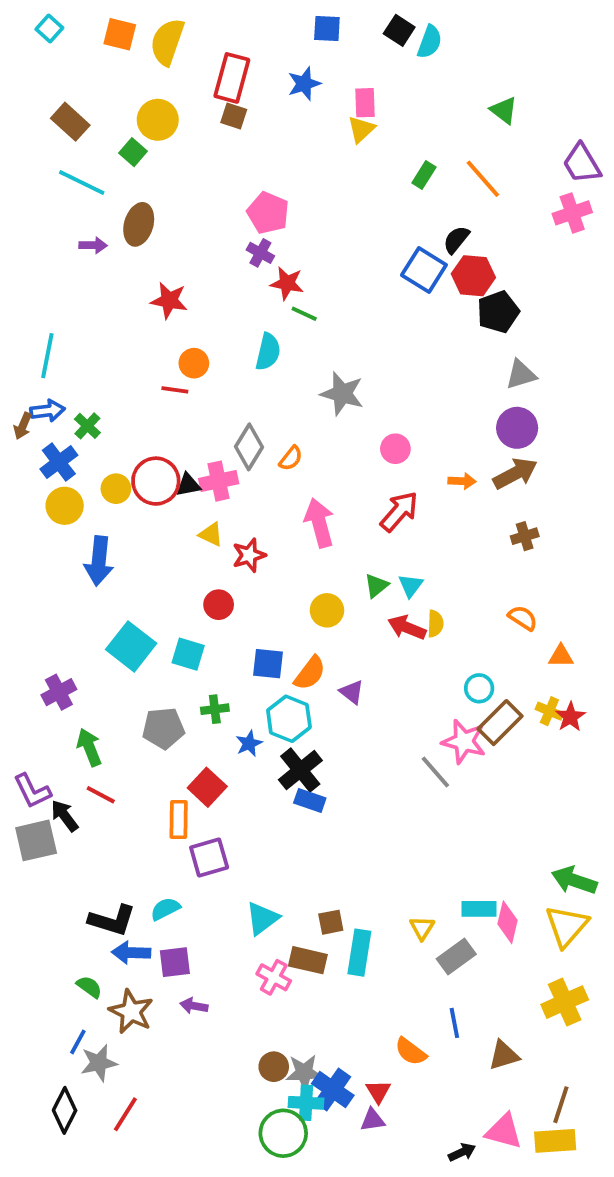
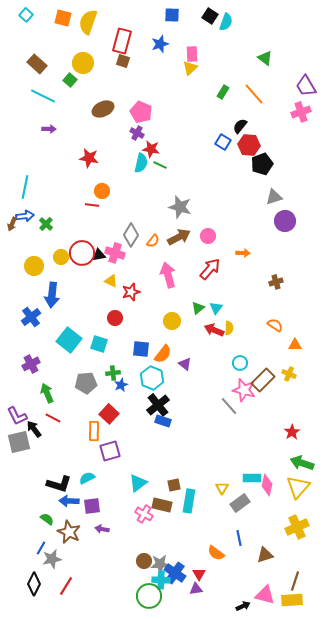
brown ellipse: (139, 224) -> (103, 109), moved, turned 50
blue square: (424, 270) -> (223, 142), size x0.7
cyan semicircle: (268, 352) -> (141, 163), moved
purple circle: (517, 428) -> (285, 221), moved
blue cross: (59, 462) -> (31, 317), moved
brown arrow: (515, 473) -> (179, 237), moved
pink cross: (219, 481) -> (115, 253), turned 30
cyan circle: (479, 688) -> (240, 363), moved
red star: (570, 717) -> (292, 432), moved
blue star: (249, 743) -> (121, 385), moved

